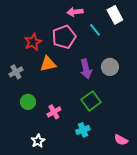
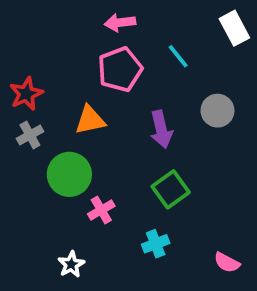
pink arrow: (75, 12) -> (120, 23), moved
white rectangle: (115, 15) -> (234, 28), moved
red star: (33, 42) -> (26, 94), moved
gray circle: (110, 67) -> (217, 111), moved
green circle: (28, 102) -> (69, 174), moved, size x1.5

